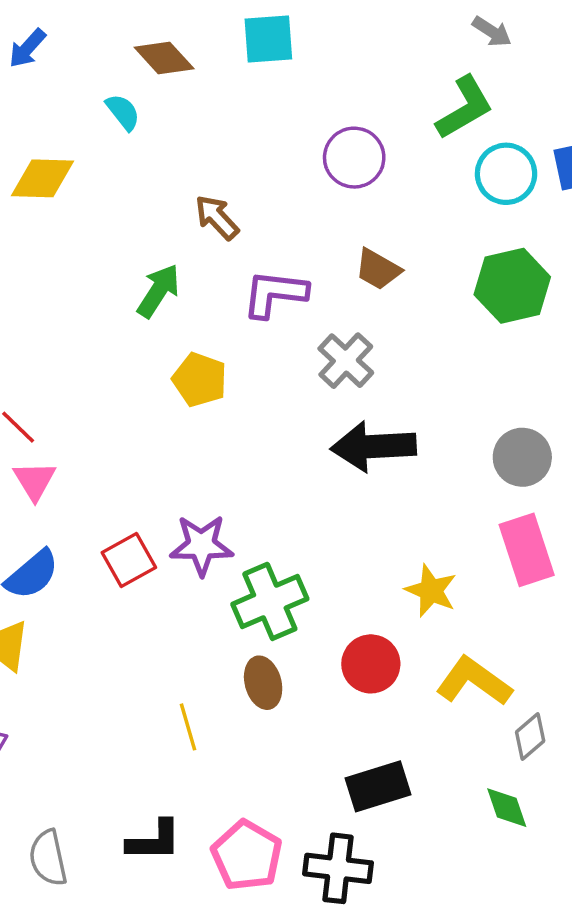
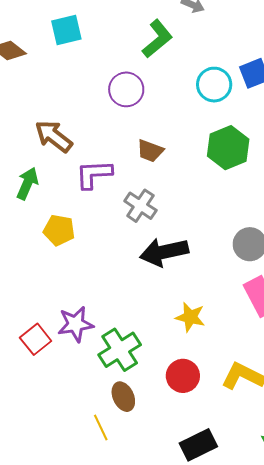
green L-shape: (465, 108) -> (157, 39), moved
brown arrow: (217, 217) -> (54, 136), size x1.4
yellow star: (431, 591) -> (190, 317), moved
yellow line: (188, 727) -> (101, 427), moved

